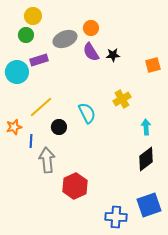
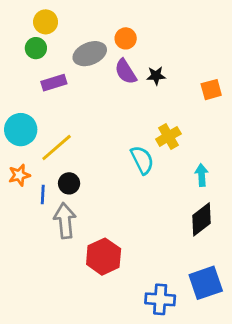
cyan circle: (17, 72) -> (21, 130), moved
cyan semicircle: (87, 113) -> (142, 160), moved
black circle: (59, 127) -> (69, 183), moved

